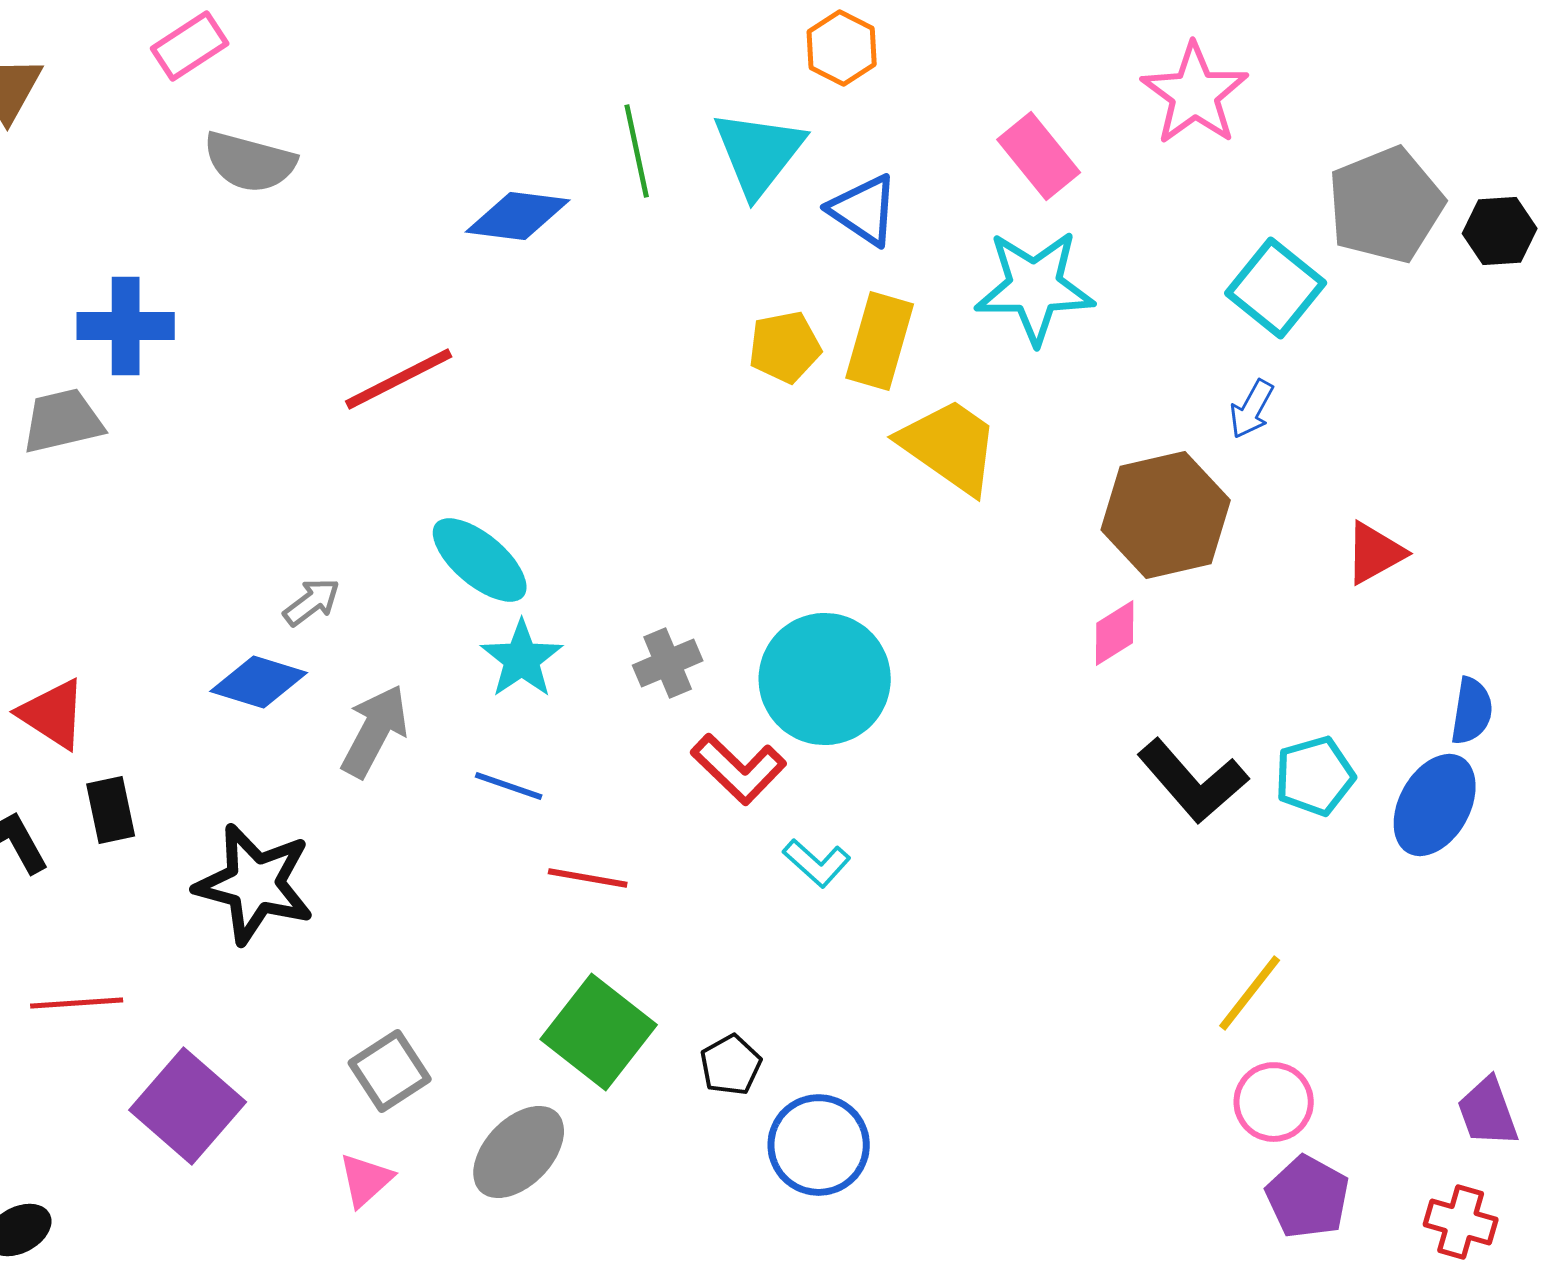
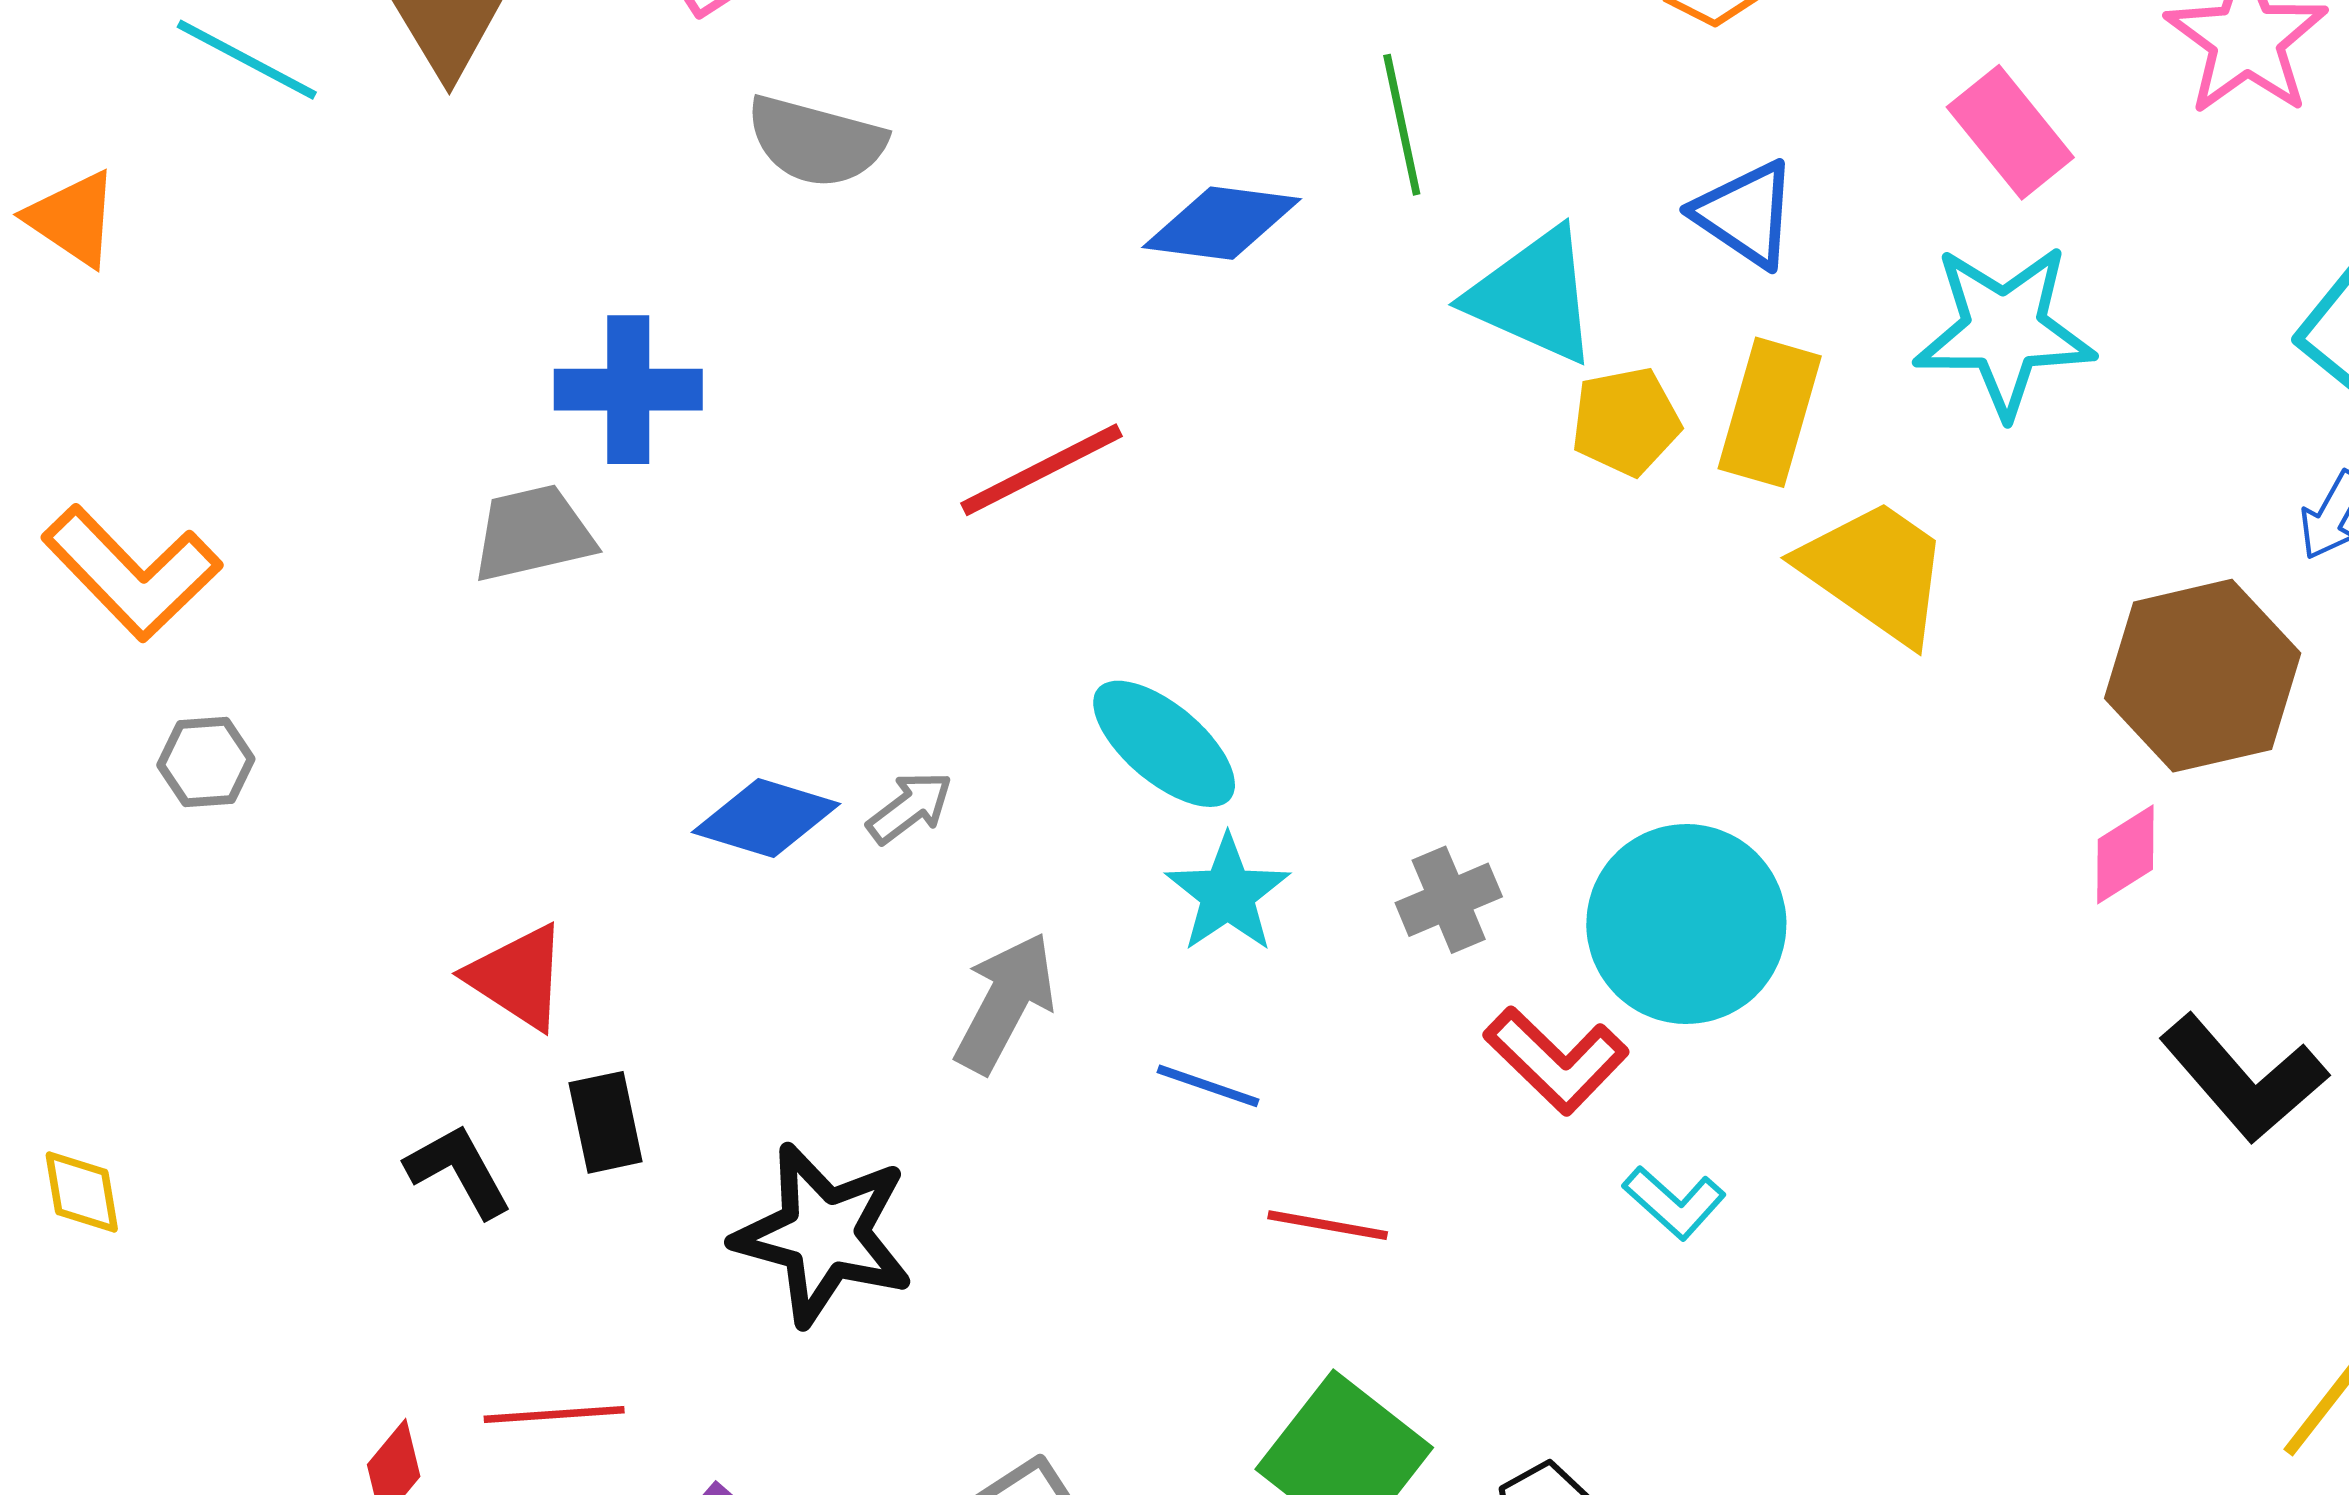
cyan triangle: (759, 153) -> (1533, 296), moved, turned -44
blue diamond: (259, 682) -> (766, 818), moved

